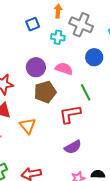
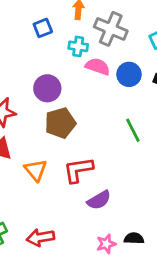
pink semicircle: (64, 69) -> (98, 67), moved
green line: (86, 92) -> (133, 130), moved
red L-shape: (70, 114) -> (78, 170), moved

